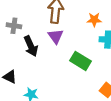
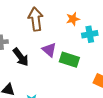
purple triangle: (56, 36) -> (49, 50), moved

